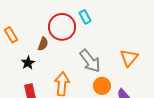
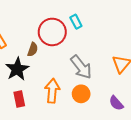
black star: (28, 63) -> (17, 69), size x1.6
orange circle: (102, 86) -> (81, 94), moved

